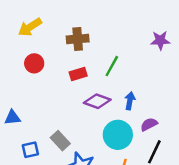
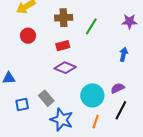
green line: (112, 66) -> (91, 26), moved
purple diamond: (97, 101) -> (65, 68), moved
blue arrow: (130, 101) -> (124, 54), moved

